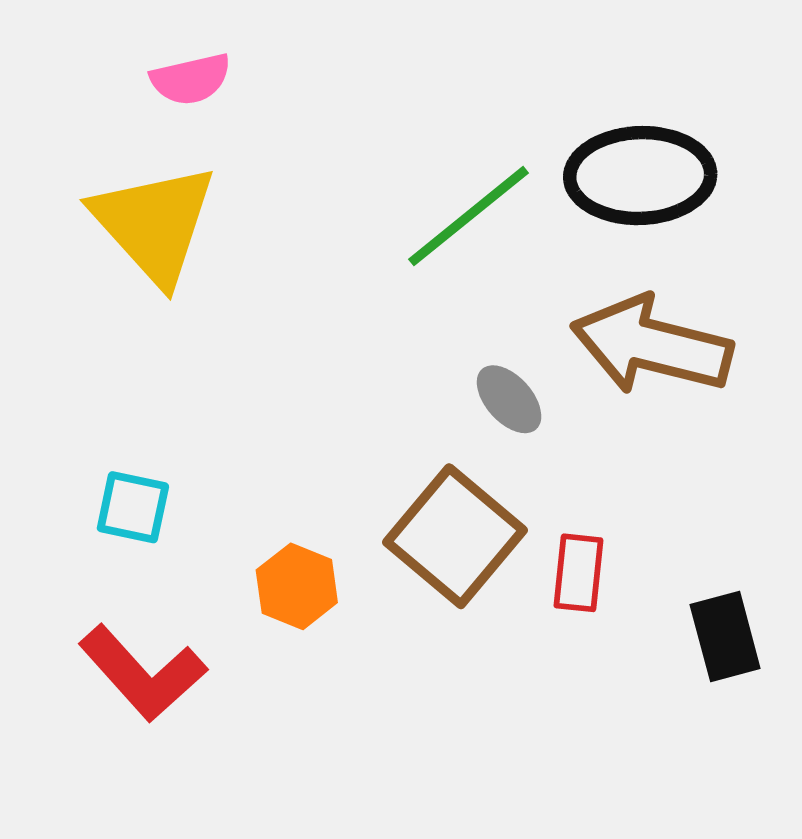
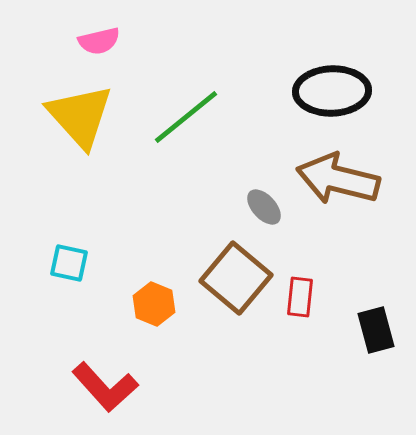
green line: (469, 216) -> (186, 117), moved
red L-shape: (143, 673) -> (105, 387), moved

